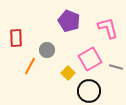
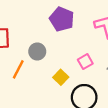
pink square: (90, 59) -> (85, 62), size x0.6

